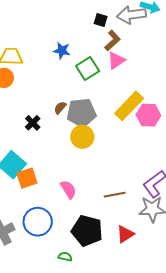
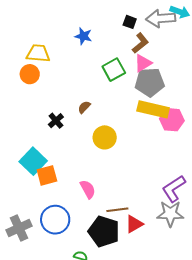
blue star: (62, 51) -> (83, 36), moved
yellow rectangle: (129, 106) -> (153, 109), turned 56
gray pentagon: (81, 113) -> (150, 82), moved
brown line: (115, 195) -> (117, 210), moved
red triangle: (125, 234) -> (134, 224), moved

